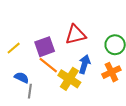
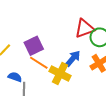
red triangle: (76, 35) -> (85, 28), moved
blue arrow: (84, 64) -> (73, 59), turned 30

